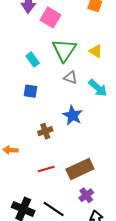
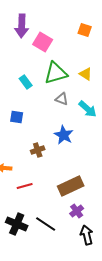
green triangle: (64, 50) -> (56, 73), turned 40
blue square: (31, 91) -> (17, 117), moved
red line: (46, 169) -> (25, 186), moved

